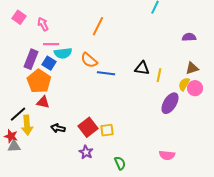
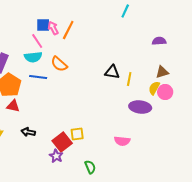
pink arrow: (43, 24) -> (53, 28), moved
pink line: (51, 44) -> (37, 41), moved, turned 56
blue square: (49, 63) -> (43, 25), moved, turned -32
blue line: (106, 73) -> (38, 77), moved
purple ellipse: (170, 103) -> (140, 107), turned 65
red square: (88, 127) -> (62, 142), moved
pink semicircle: (167, 155) -> (122, 141), moved

